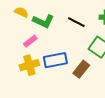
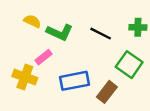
yellow cross: (29, 65) -> (25, 77), moved, turned 36

